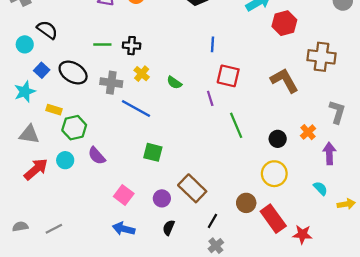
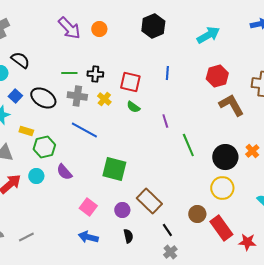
red hexagon: (284, 23) -> (217, 76), moved
red square: (228, 76) -> (130, 82), moved
gray cross: (111, 83) -> (77, 96), moved
blue line: (136, 108) -> (84, 130), moved
black circle: (278, 139) -> (225, 157), size x1.6
green square: (153, 152) -> (114, 169), size x1.4
black line: (212, 221) -> (167, 230), turned -64
black semicircle: (169, 228) -> (128, 236), turned 144

